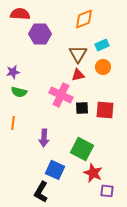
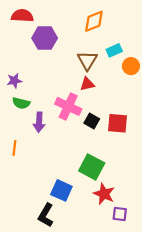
orange circle: (103, 67) -> (131, 66), moved
black square: (82, 108) -> (92, 121), turned 32
orange line: (13, 123) -> (14, 148), moved
purple arrow: (44, 138) -> (39, 122), moved

